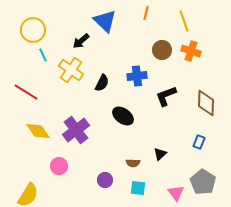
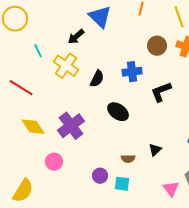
yellow circle: (33, 30) -> (15, 19), moved
cyan square: (138, 188) -> (122, 184), moved

